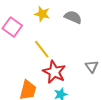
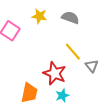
yellow line: (42, 49) -> (73, 52), moved

